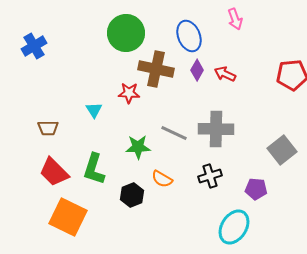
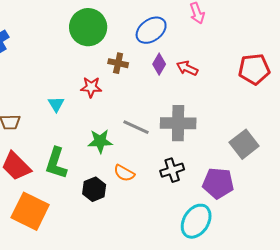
blue ellipse: (189, 36) -> (151, 30), turned 76
brown cross: (156, 69) -> (118, 63), size x0.6
purple pentagon: (256, 189) -> (218, 183), size x1.4

